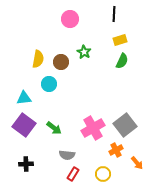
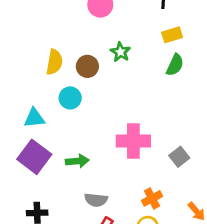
gray square: (125, 125) -> (179, 157), size x0.6
green arrow: (54, 128) -> (77, 161), turned -42
pink cross: (93, 128) -> (133, 141), moved, turned 30
orange cross: (116, 150) -> (152, 198), moved

